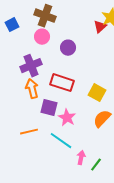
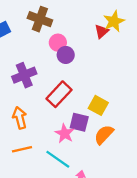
pink circle: (42, 37) -> (58, 43), moved
red rectangle: (62, 83) -> (59, 94), turned -65
orange arrow: (32, 89) -> (20, 118), moved
purple square: (49, 108) -> (79, 122), moved

